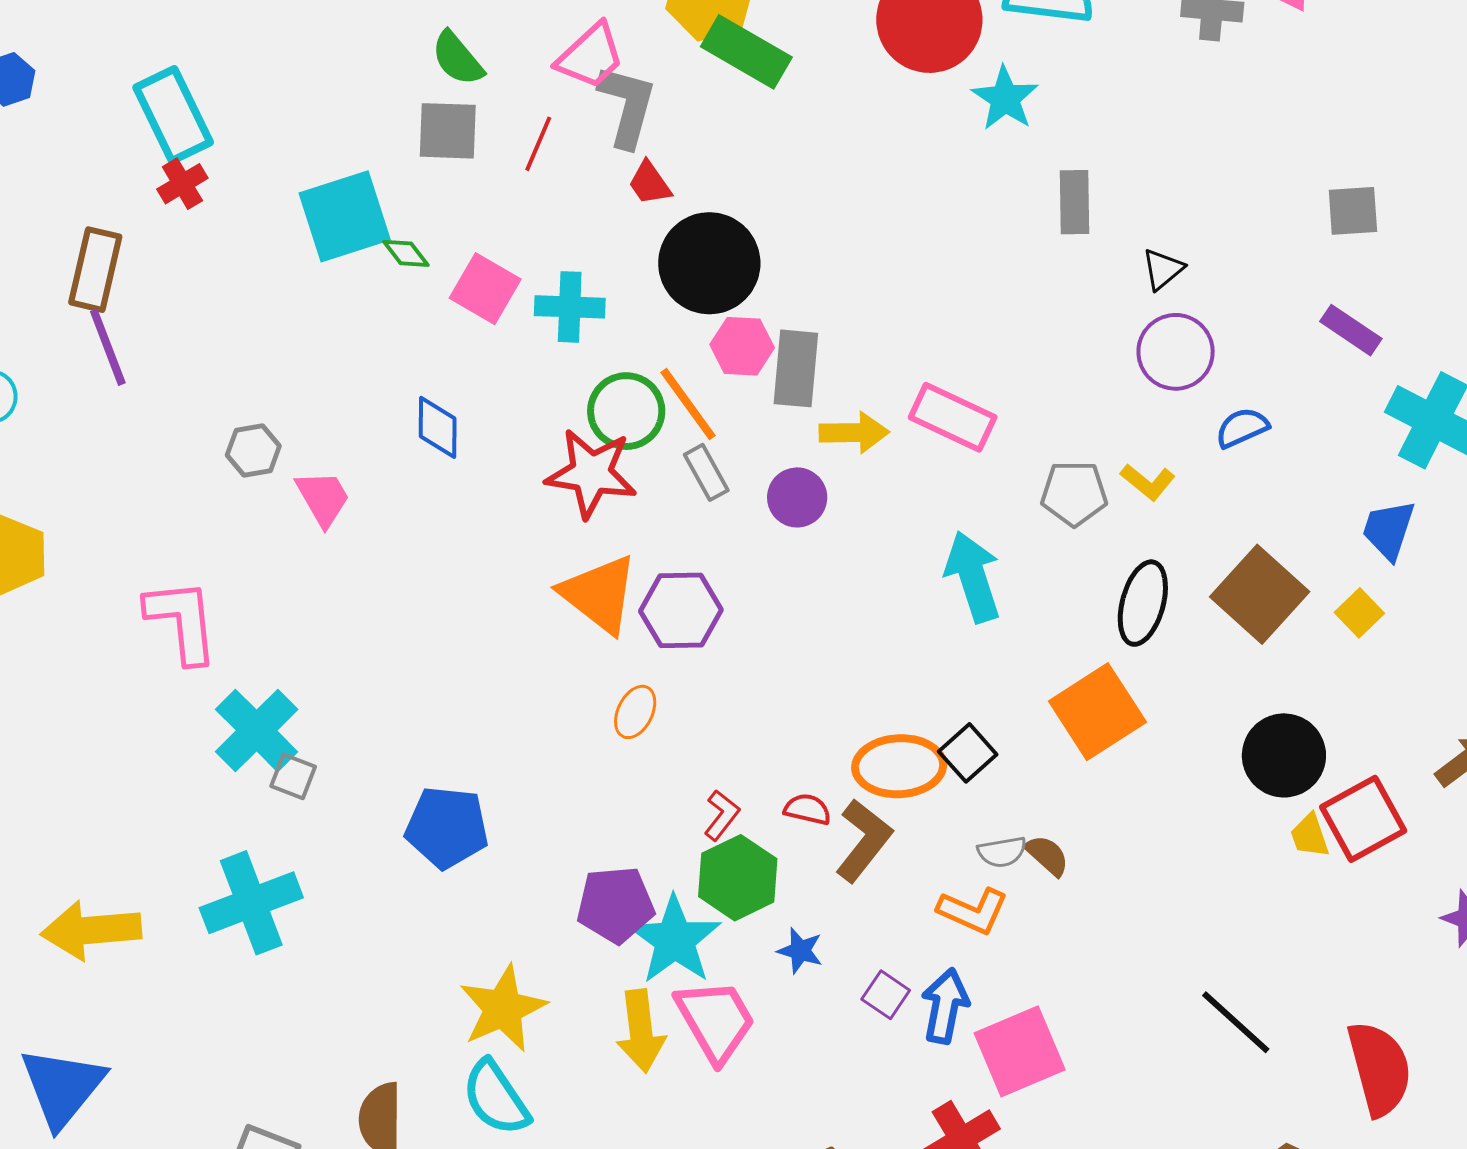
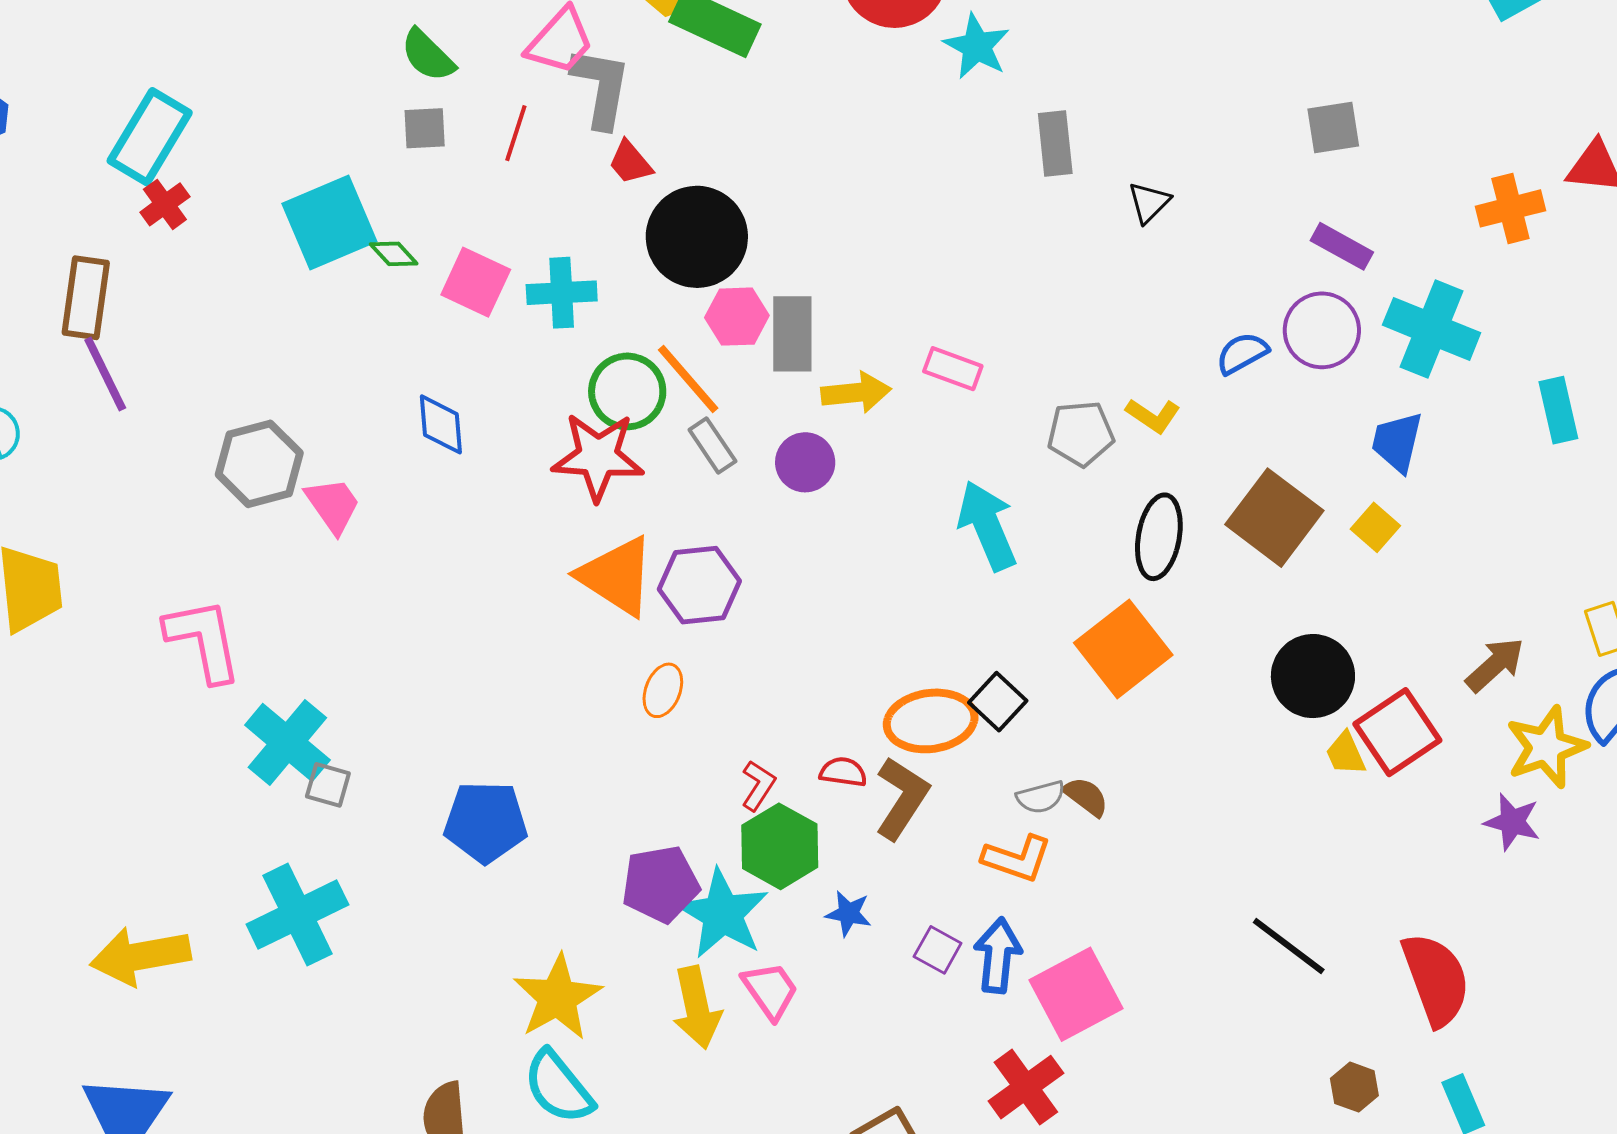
cyan rectangle: (173, 115) -> (150, 137), turned 62
gray square: (448, 131) -> (425, 128), size x0.7
purple circle: (1176, 352) -> (1322, 330), moved
pink rectangle: (953, 417) -> (953, 369), size x0.7
gray hexagon: (253, 450) -> (259, 464), size x1.6
pink trapezoid: (715, 1020) -> (770, 991), size x0.7

